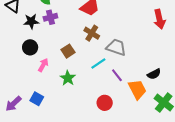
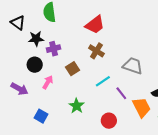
purple cross: (50, 17) -> (54, 49), moved
gray trapezoid: (116, 47) -> (133, 66), moved
green star: (68, 78) -> (77, 106), moved
purple arrow: (13, 104) -> (19, 89), moved, turned -108

